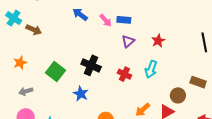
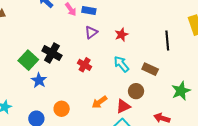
cyan arrow: (151, 69) -> (121, 64), moved, turned 114
green square: (55, 72) -> (28, 60), moved
brown rectangle: (198, 82) -> (150, 69), moved

